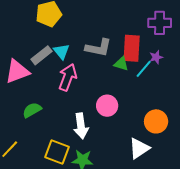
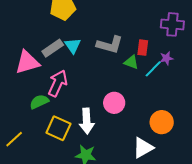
red rectangle: (132, 48) -> (143, 48), size x0.6
pink arrow: (68, 77) -> (58, 83), moved
yellow square: (57, 152) -> (58, 128), moved

